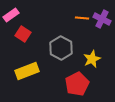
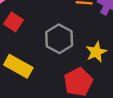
yellow rectangle: (27, 71) -> (18, 66), turned 50

